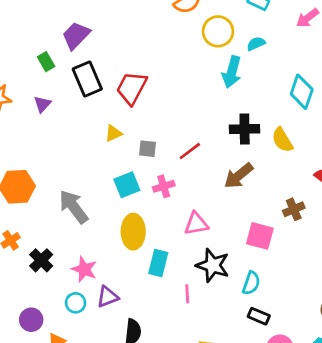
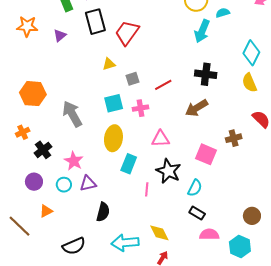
yellow semicircle: (282, 140) -> (249, 83), moved
gray square: (148, 149) -> (132, 79), turned -32
purple circle: (31, 320) -> (34, 182), moved

